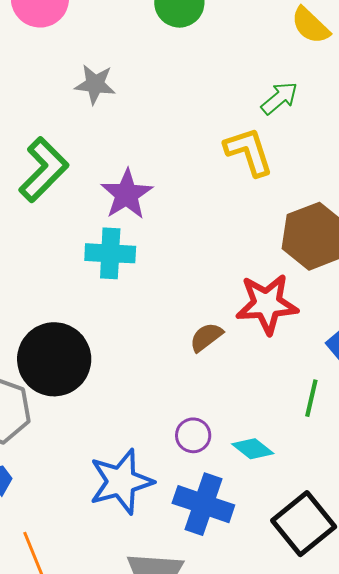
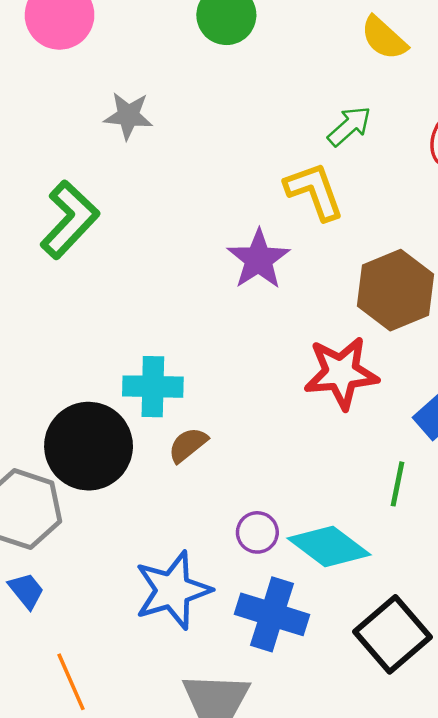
purple star: (127, 194) -> (259, 259), moved
cyan cross: (110, 253) -> (153, 387), moved
brown semicircle: (206, 337) -> (188, 445), moved
cyan diamond: (253, 449) -> (329, 547), size x1.6

